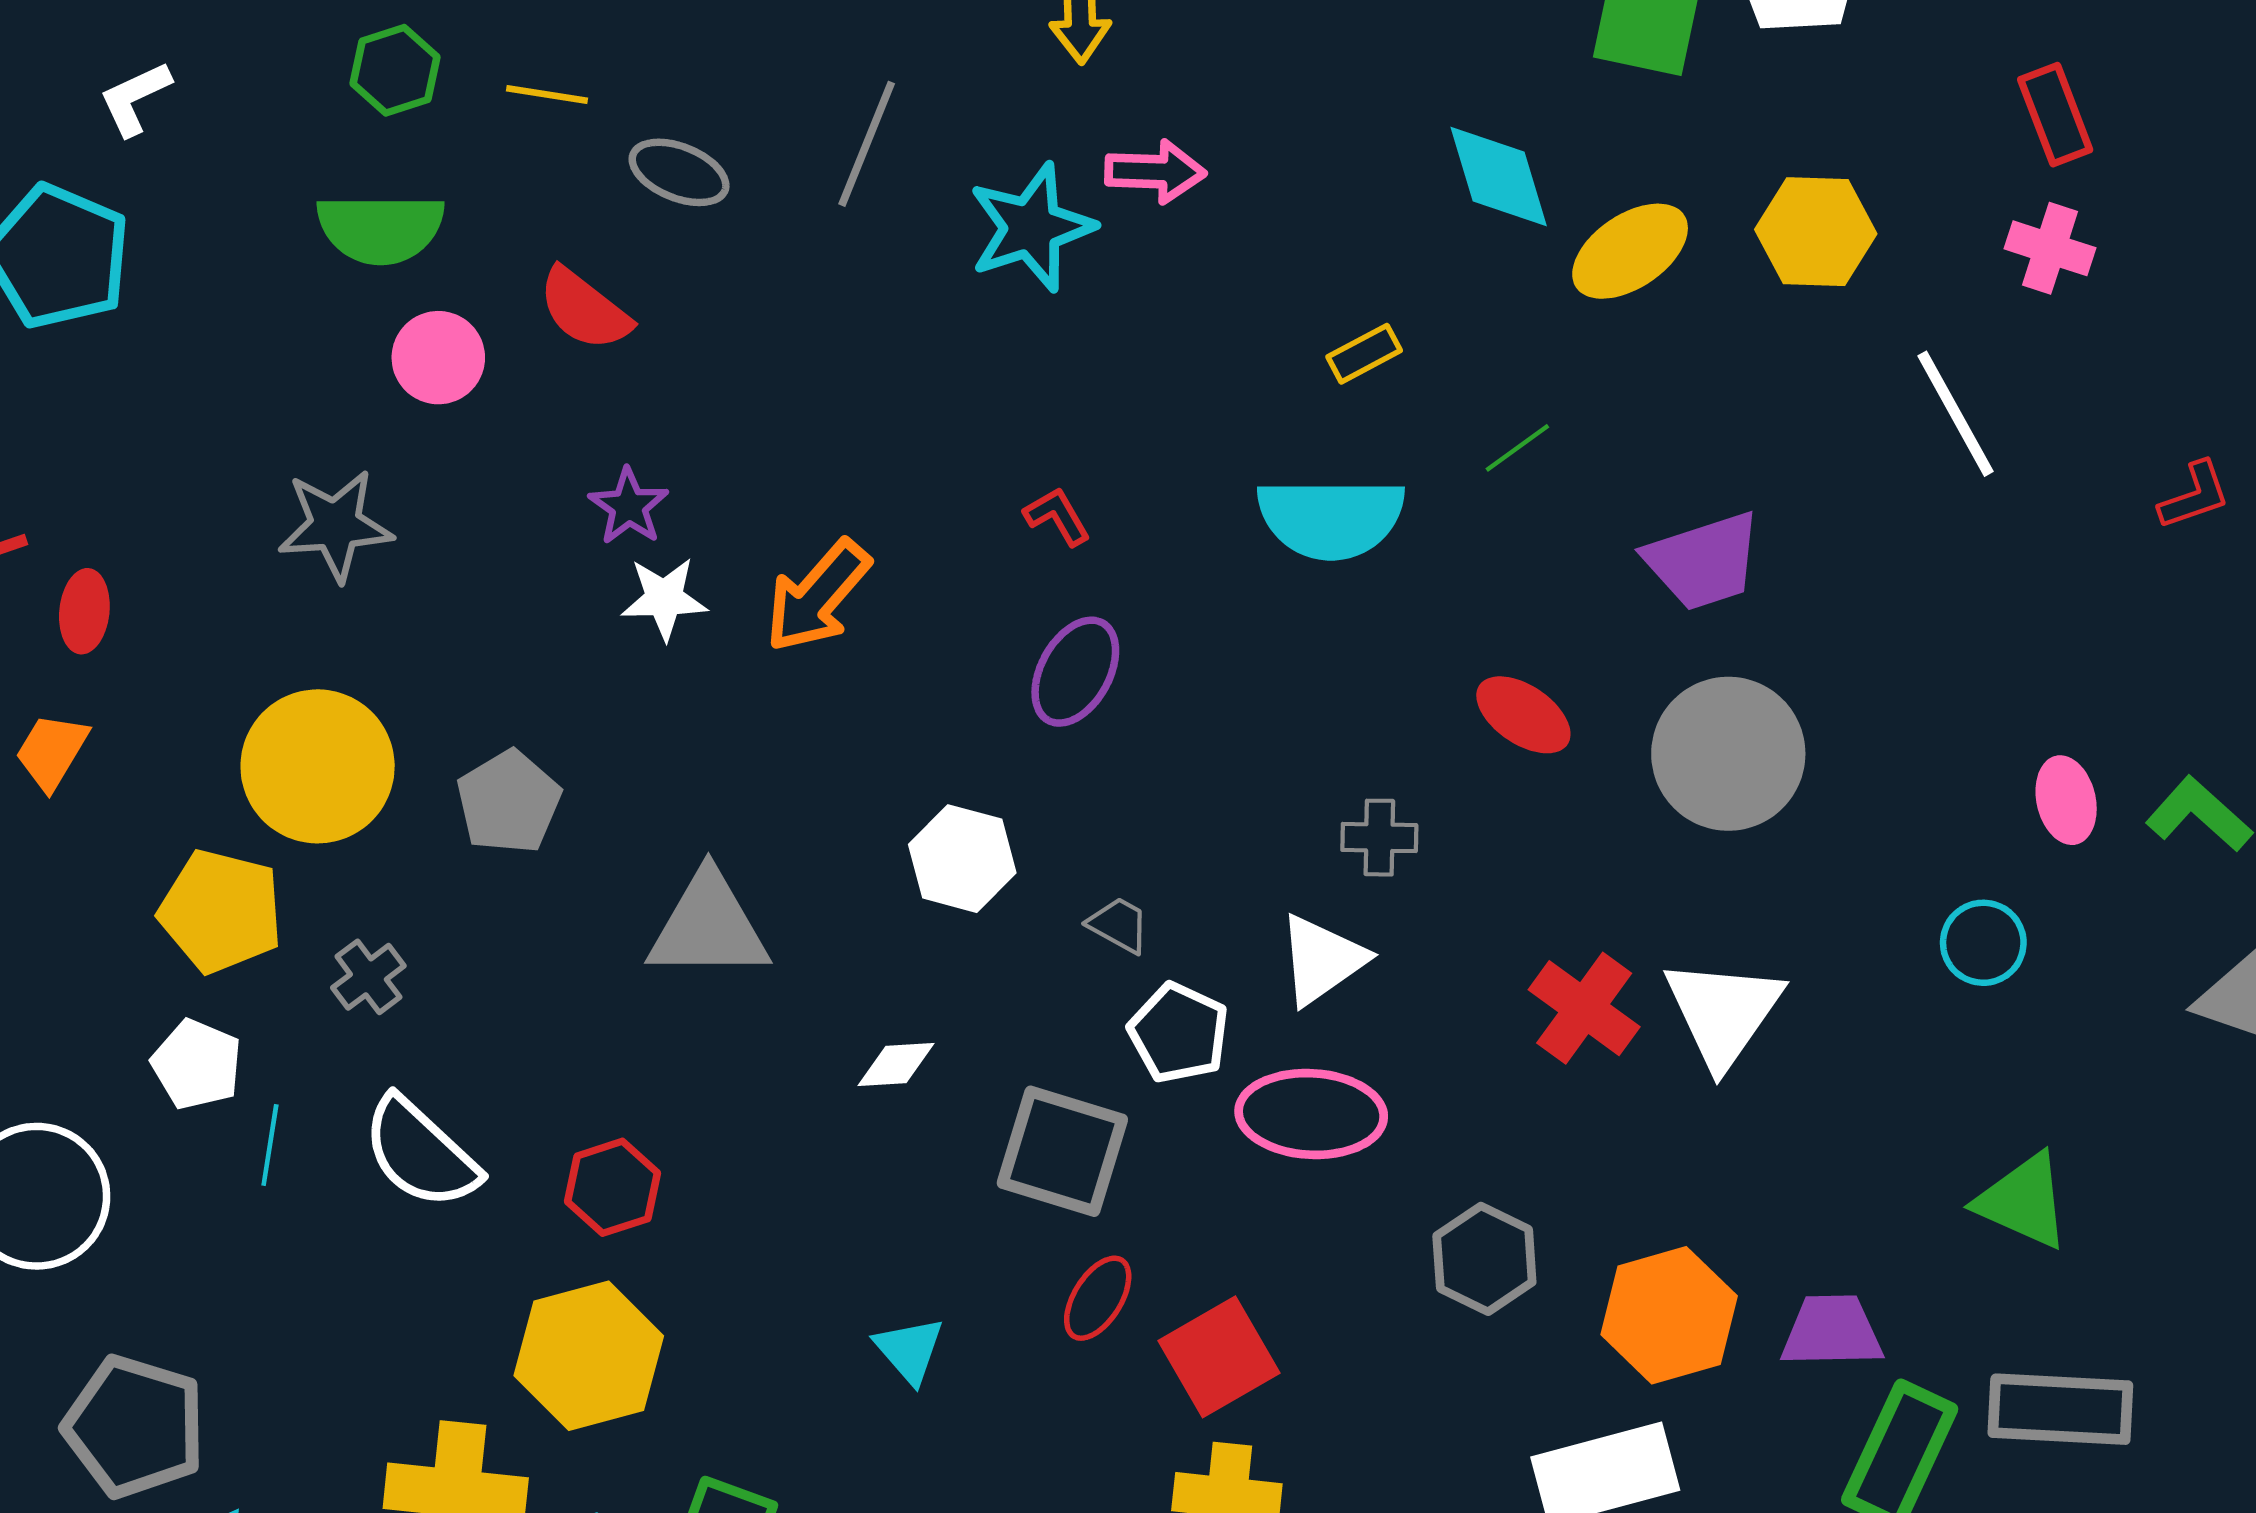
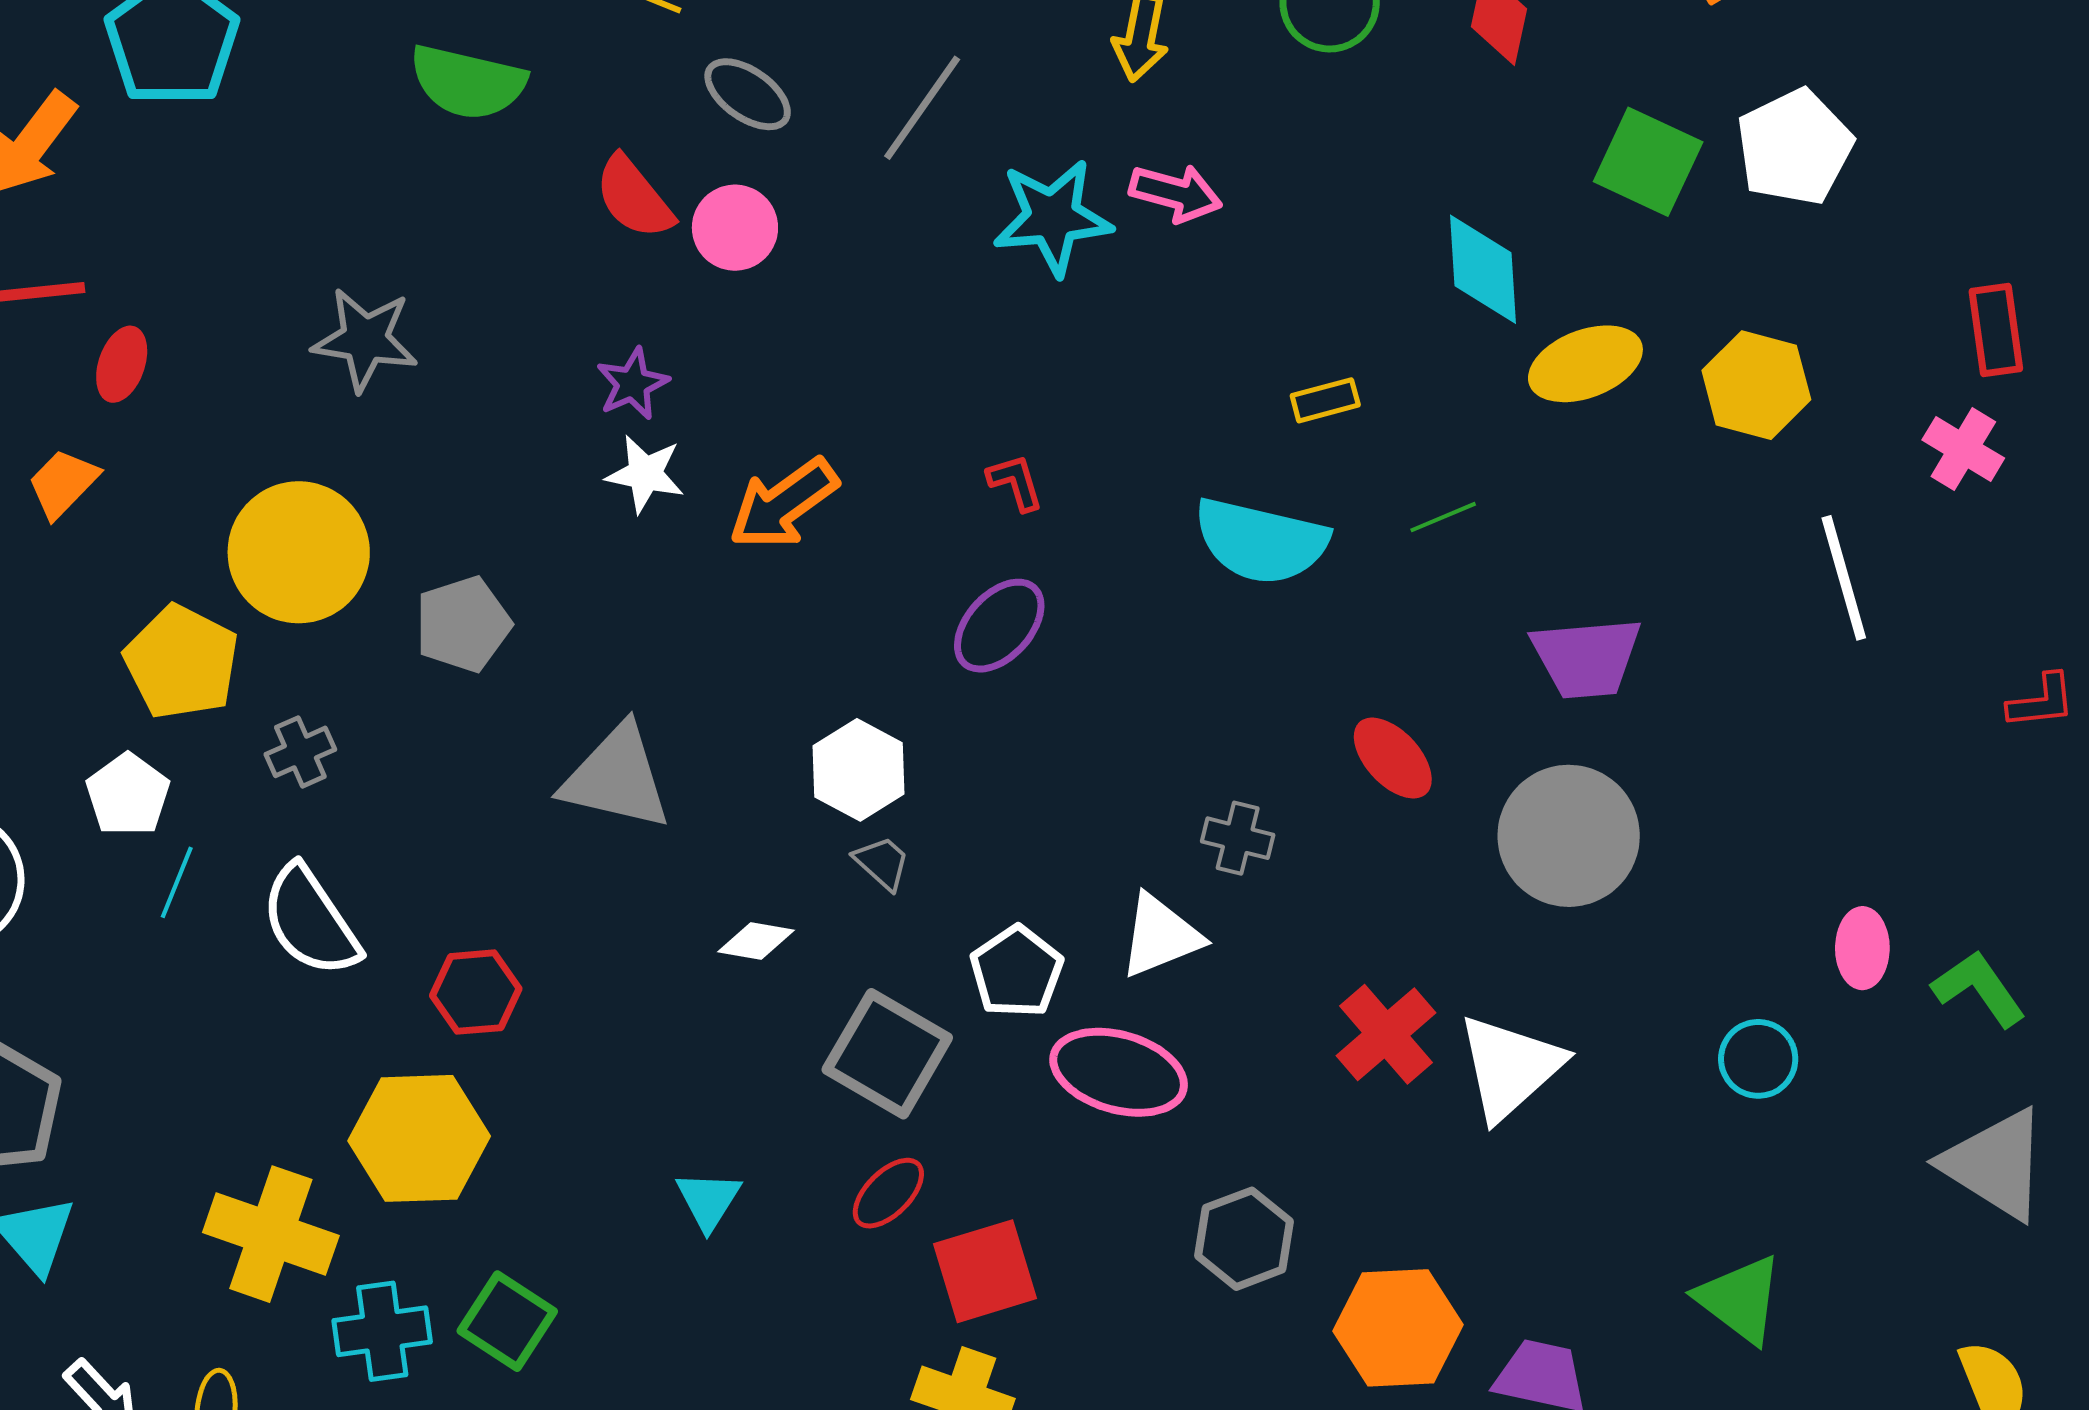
pink circle: (438, 358) -> (735, 228), moved
gray trapezoid: (1119, 925) -> (882, 863), moved

